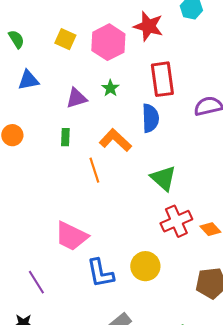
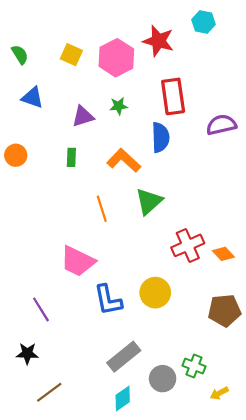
blue triangle: (28, 80) -> (33, 98), turned 30
green star: (110, 88) -> (119, 106), turned 30
orange line: (94, 170) -> (102, 209), moved
green triangle: (163, 178) -> (149, 201), moved, turned 36

